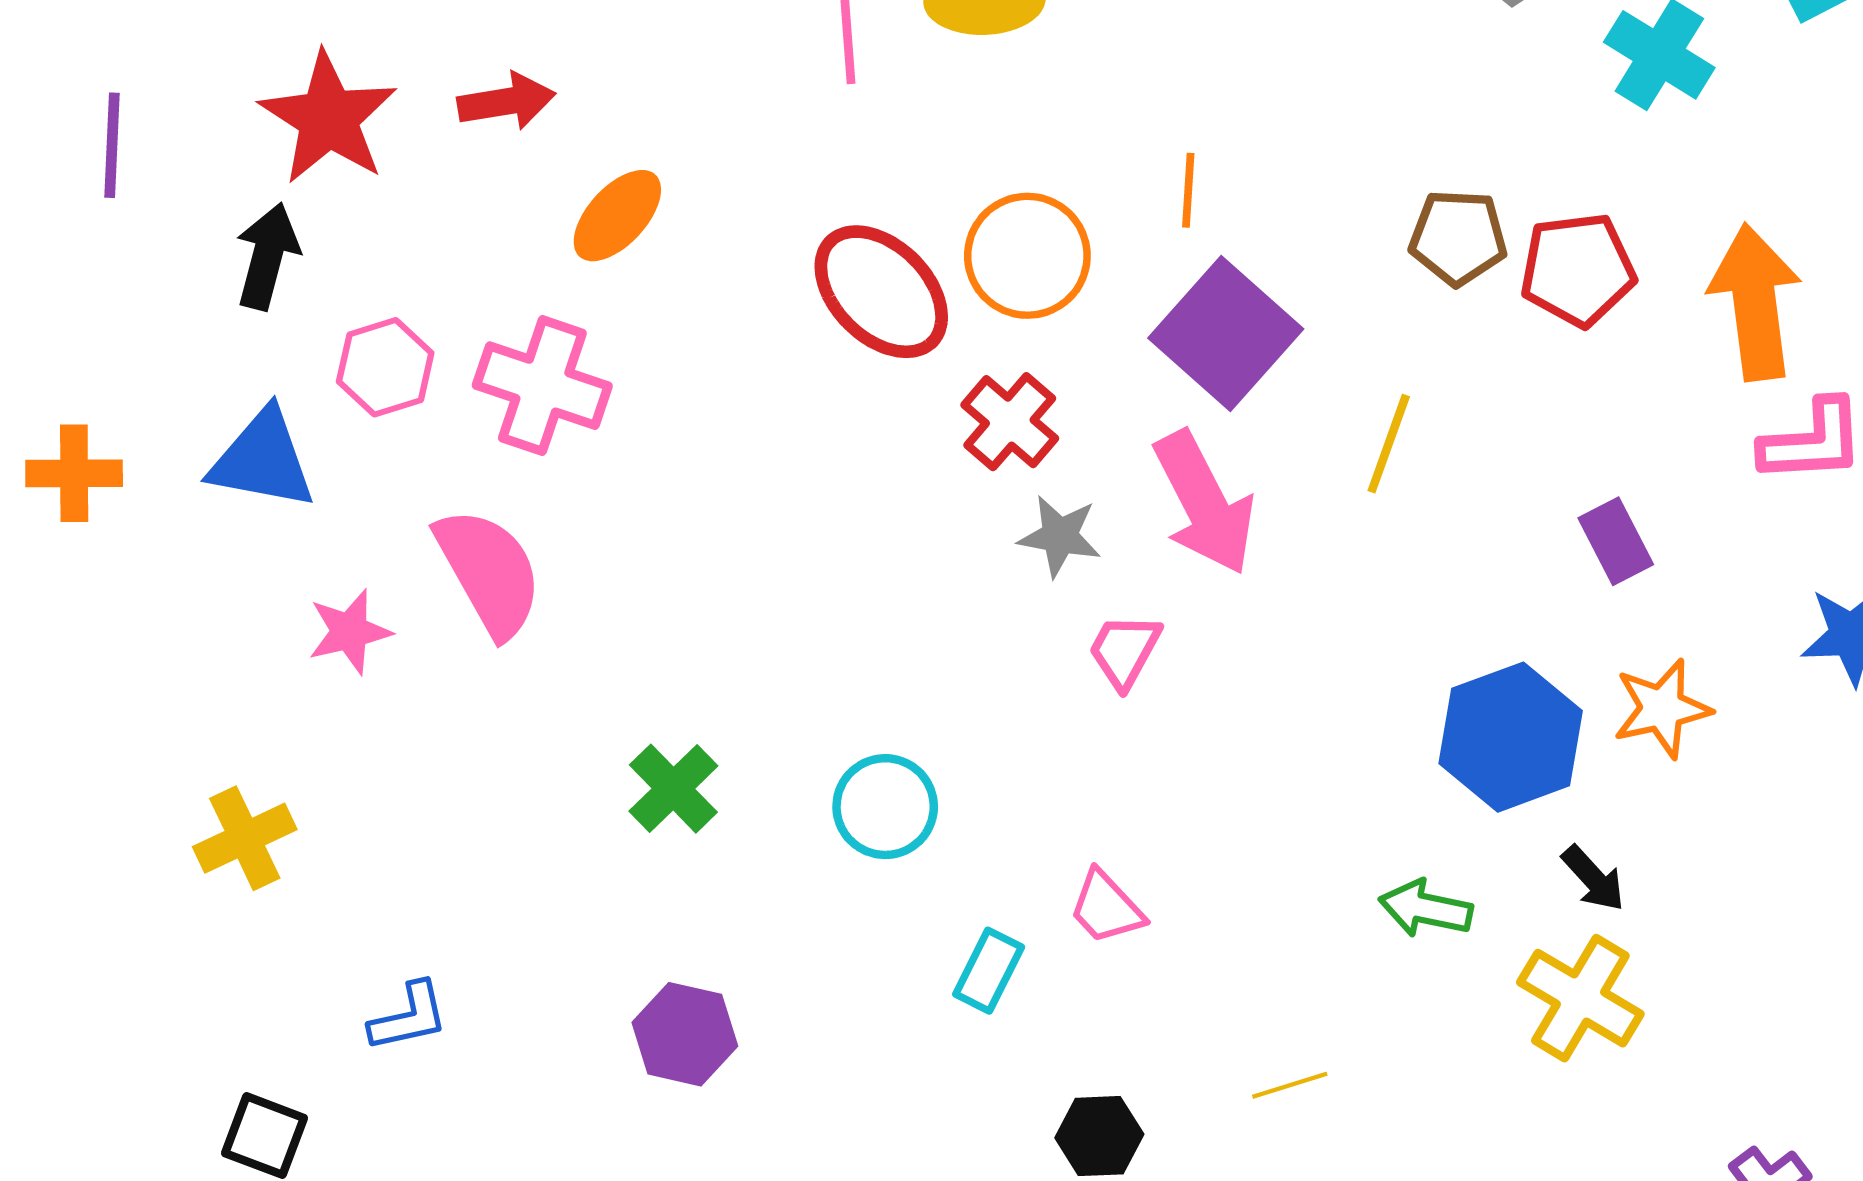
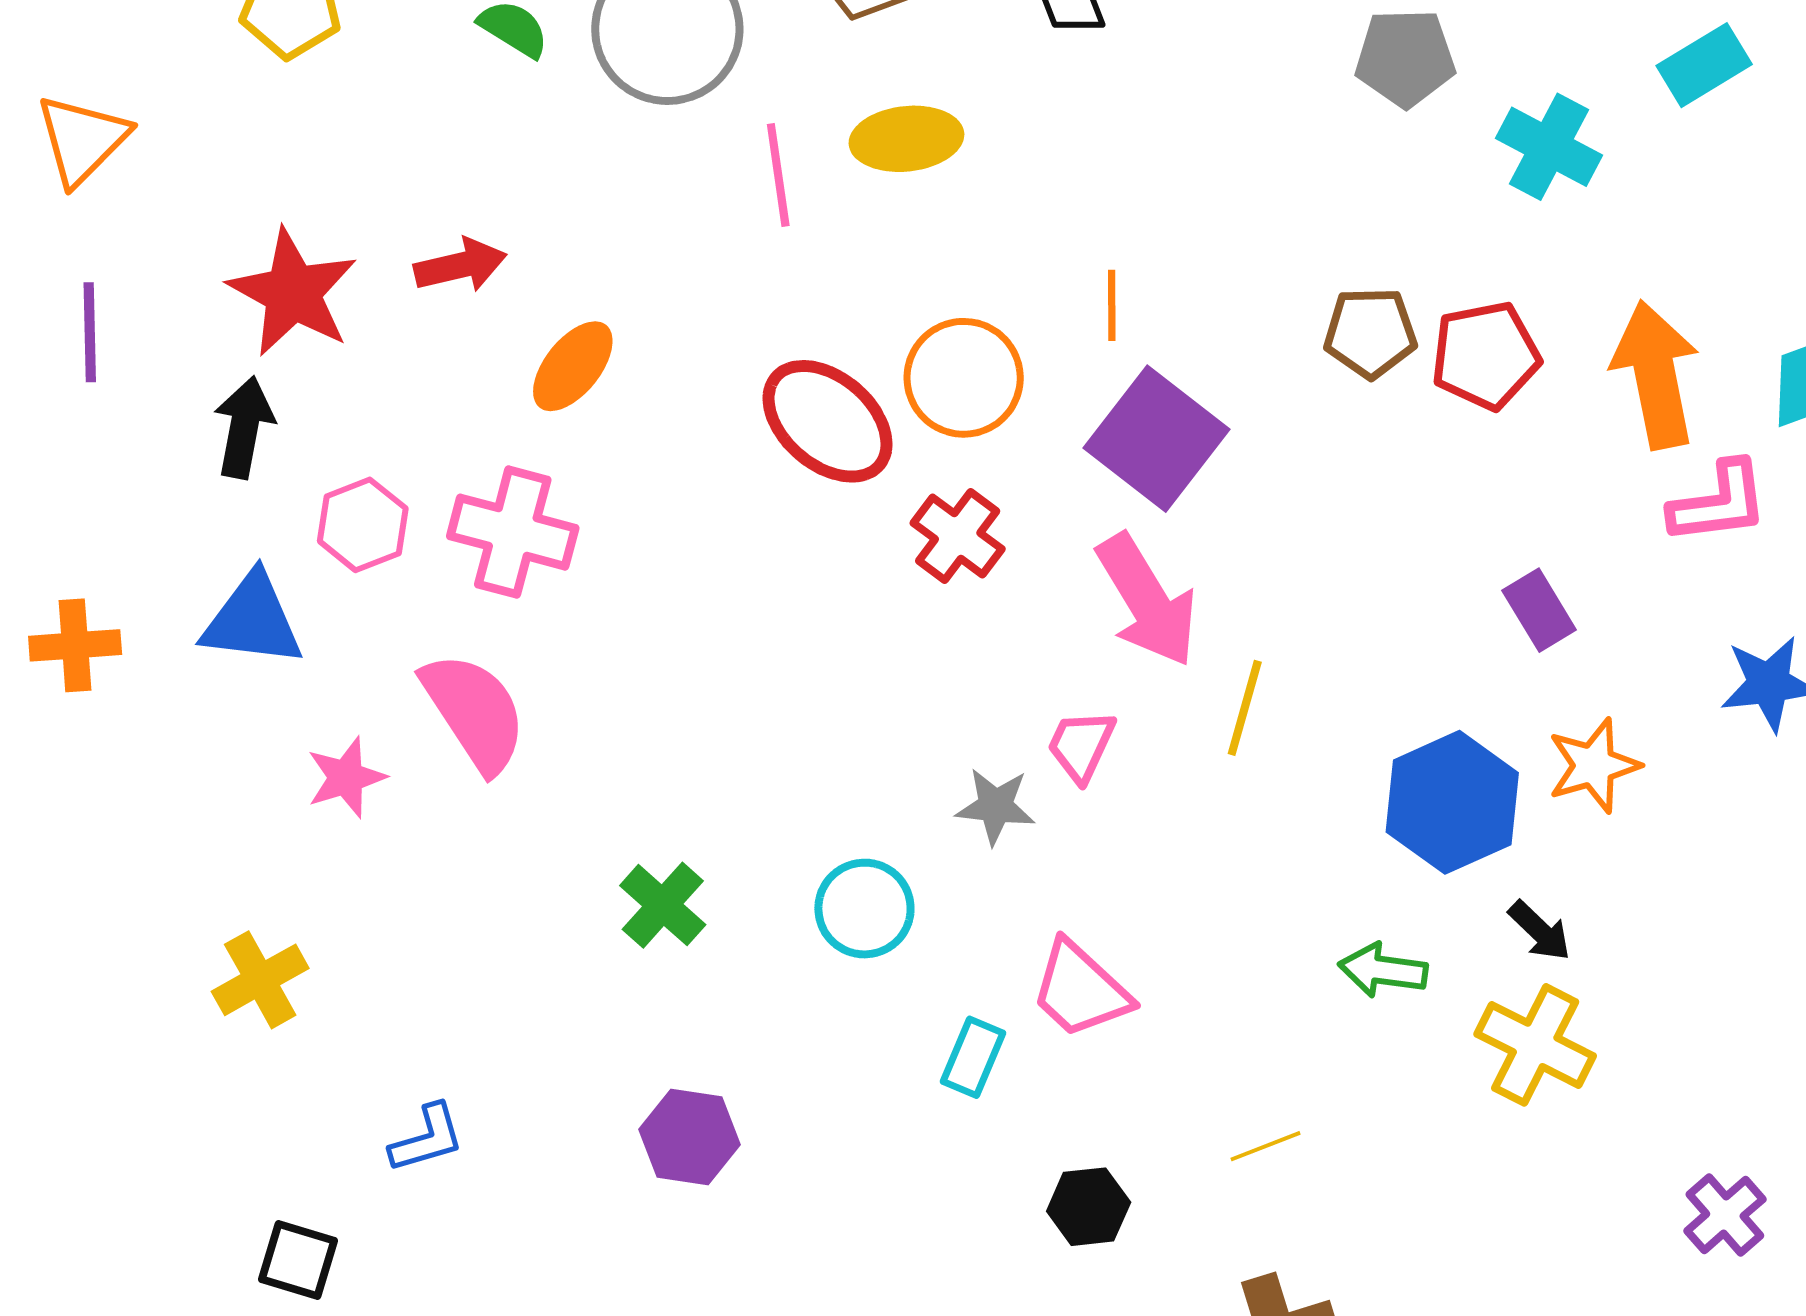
yellow line: (1389, 444) -> (1245, 708), moved
gray star: (1060, 536) -> (995, 806), moved
pink trapezoid: (1106, 907) -> (1080, 990), size x1.4

